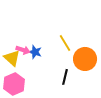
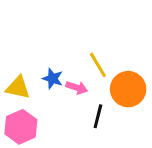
pink arrow: (23, 50) -> (77, 88), moved
yellow triangle: (12, 58) -> (18, 88), turned -30

